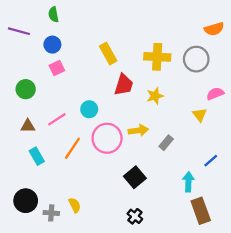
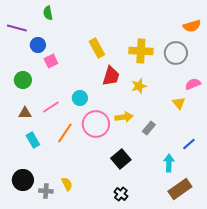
blue circle: (52, 45) -> (38, 45), moved
brown rectangle: (201, 211) -> (180, 189), turned 75

